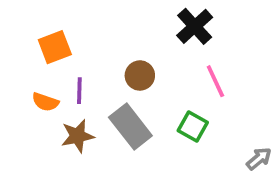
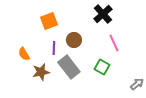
orange square: (55, 47) -> (49, 21), moved
purple line: (79, 91) -> (54, 48), moved
orange semicircle: (45, 102) -> (24, 54), turned 40

